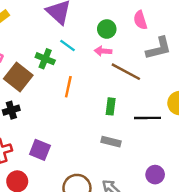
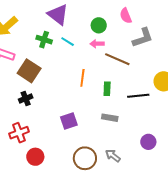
green cross: (45, 59) -> (44, 40), moved
orange line: (68, 87) -> (82, 78), moved
purple square: (40, 150) -> (69, 121), moved, turned -36

